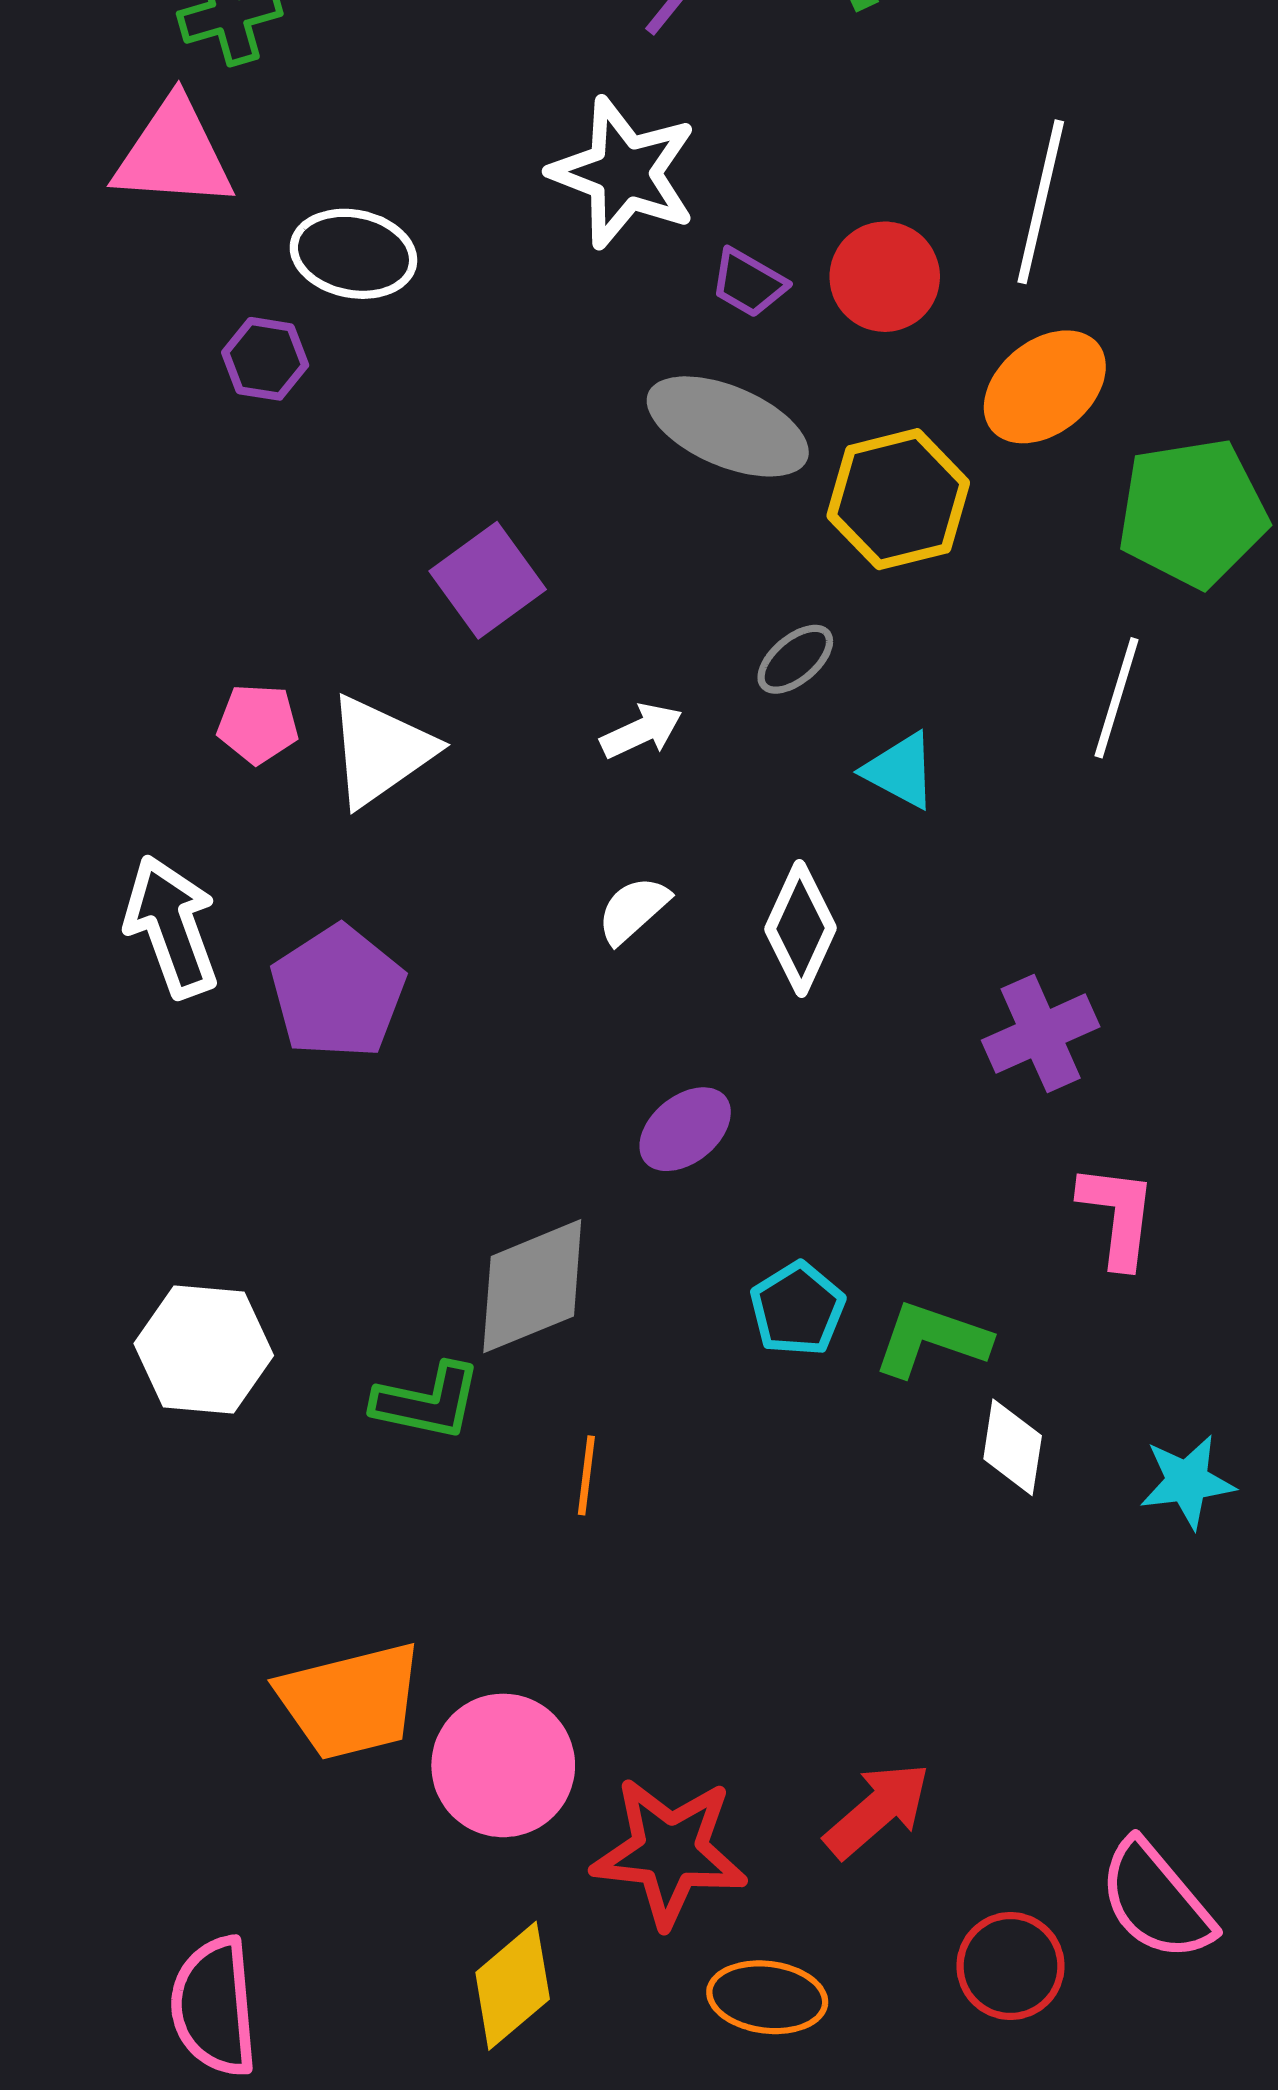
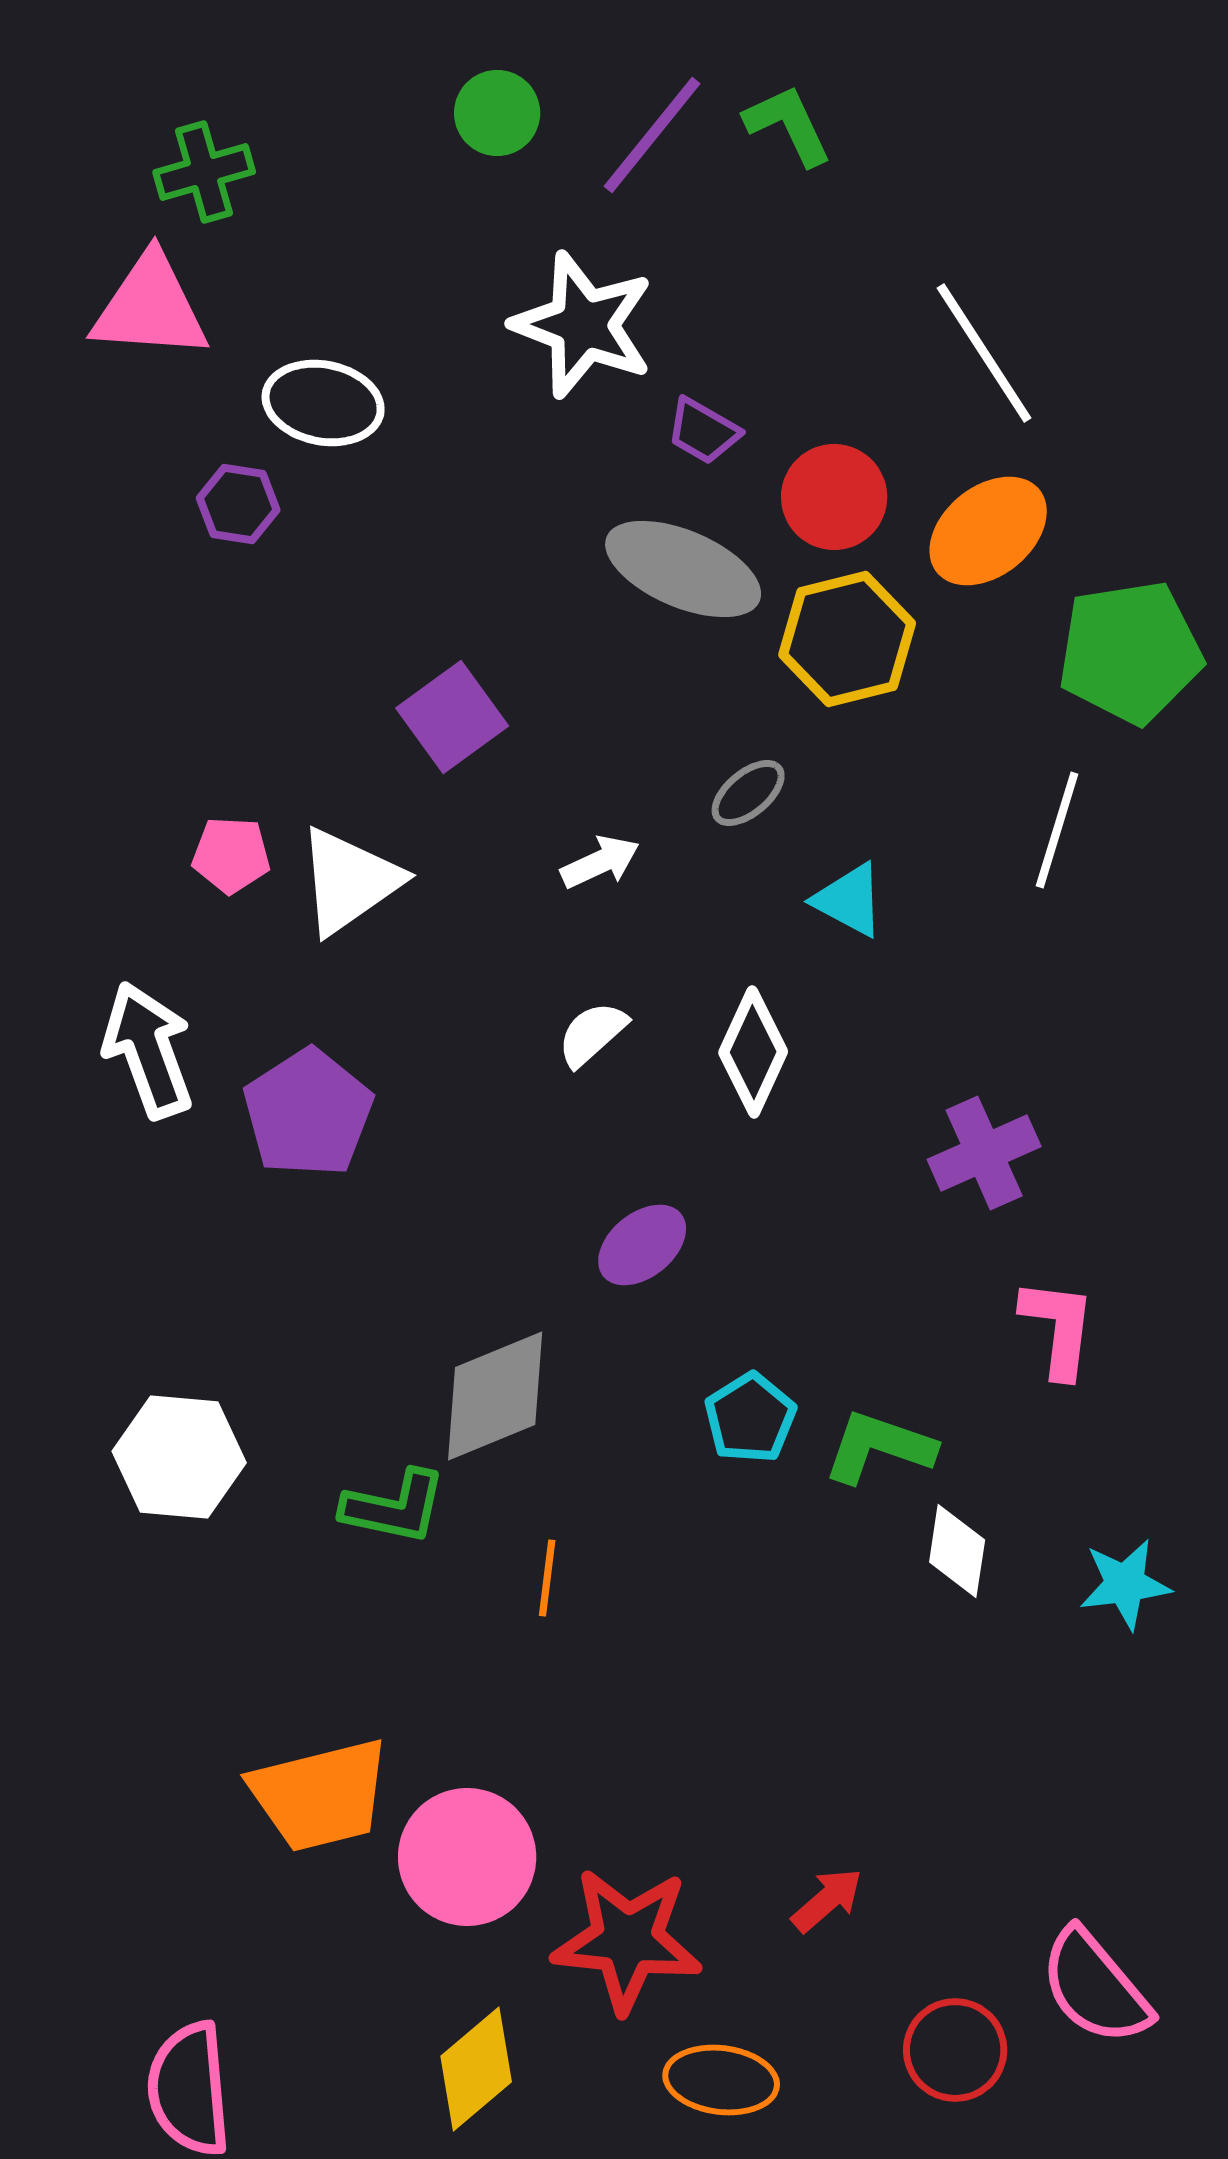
white line: (1041, 202) -> (984, 353), turned -46
red circle: (885, 277) -> (834, 497), moved
red arrow: (877, 1810) -> (827, 1900), size x0.7

